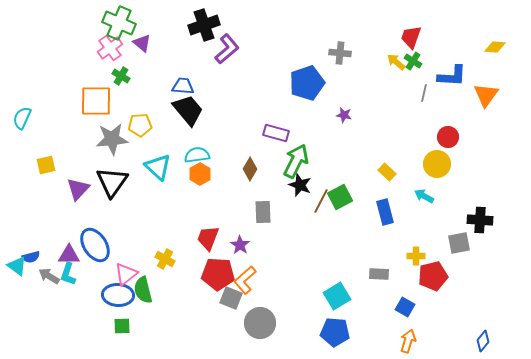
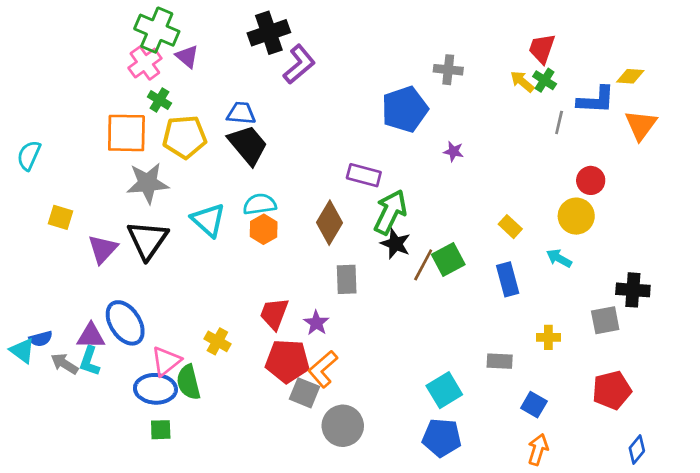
yellow diamond: (495, 47) -> (630, 76), moved
yellow pentagon: (140, 125) -> (184, 137), moved, size x1.4
yellow square: (46, 165) -> (61, 217), turned 30
brown diamond: (250, 169) -> (330, 223), size x1.4
red pentagon: (433, 276) -> (612, 390), moved

